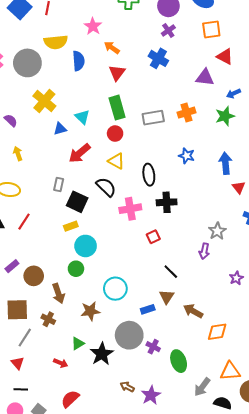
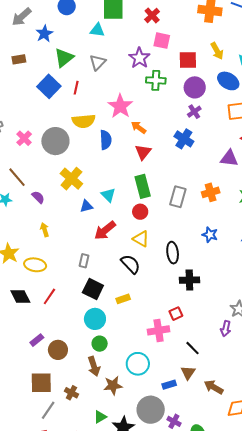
pink star: (93, 26) -> (120, 106), size x1.4
gray rectangle: (153, 118) -> (178, 197), turned -65
black square: (77, 202) -> (93, 289), moved
pink cross: (130, 209) -> (159, 330), moved
yellow rectangle: (71, 226) -> (123, 299), moved
cyan circle: (86, 246) -> (95, 319), moved
brown arrow: (58, 293) -> (94, 366), moved

